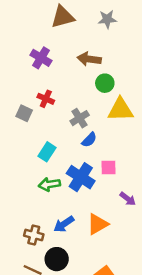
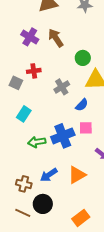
brown arrow: (89, 59) -> (56, 38), moved, turned 48
red cross: (46, 99) -> (34, 71), turned -32
blue semicircle: (89, 140) -> (82, 105), moved
cyan rectangle: (47, 152) -> (24, 114), moved
blue cross: (81, 177) -> (63, 136), turned 35

